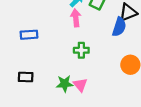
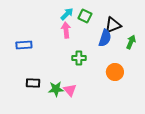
green cross: (81, 50) -> (79, 58), moved
black rectangle: (26, 77) -> (33, 83), moved

